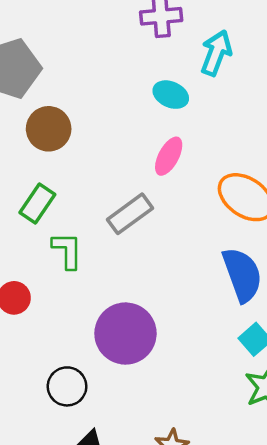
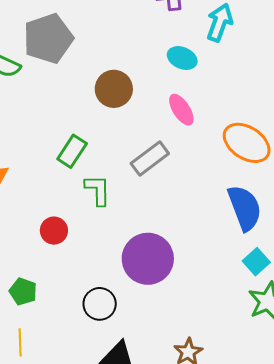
brown circle: (49, 129) -> (114, 89), moved
pink ellipse: (169, 156) -> (181, 110), turned -60

